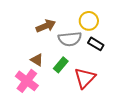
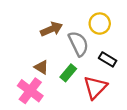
gray semicircle: (70, 39) -> (78, 44), turned -110
black rectangle: (96, 44) -> (108, 59), moved

